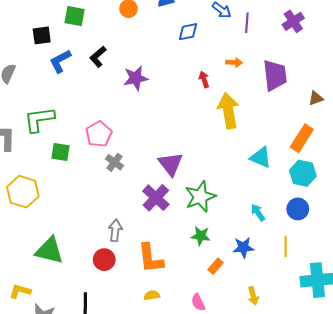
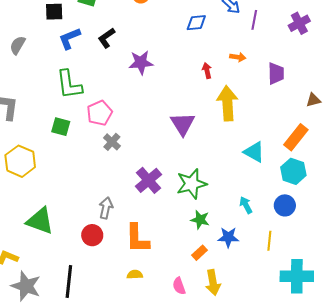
purple trapezoid: (275, 75) -> (276, 74), size x0.7
green L-shape: (39, 119) -> (69, 84), moved, turned -96
purple triangle: (171, 164) -> (183, 124), moved
green star: (201, 236) -> (200, 220), moved
yellow arrow: (253, 296) -> (213, 282), moved, size x1.4

